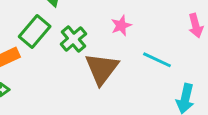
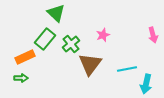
cyan line: (157, 60) -> (127, 69), moved, turned -36

